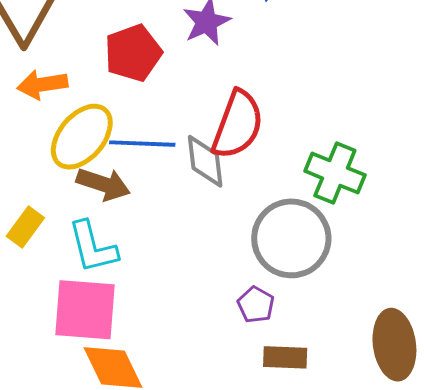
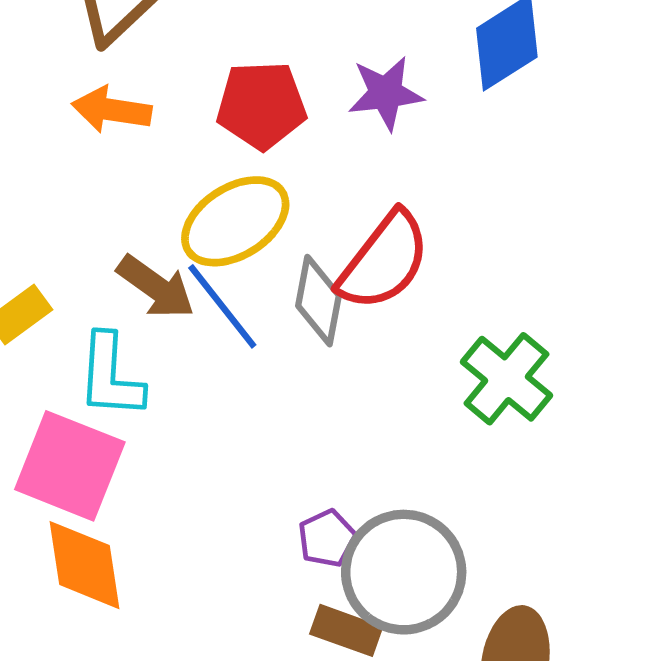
yellow ellipse: (82, 137) -> (235, 221), moved
blue line: (142, 144) -> (222, 306), moved, turned 32
gray circle: (291, 238) -> (404, 572), moved

